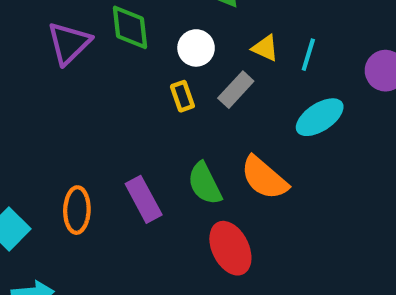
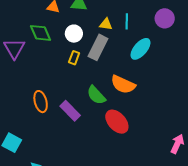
gray rectangle: (236, 90) -> (98, 47), size x1.4
yellow rectangle: (182, 96) -> (74, 58), turned 56
orange ellipse: (77, 210) -> (41, 102), moved

